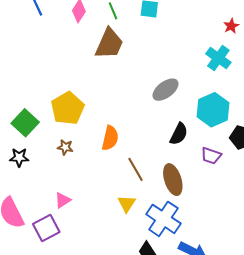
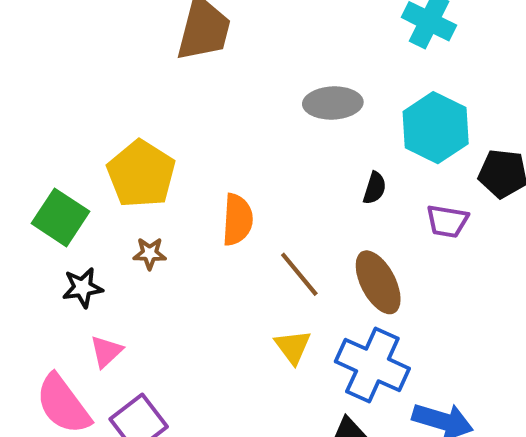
gray ellipse: (165, 90) -> (333, 103), turned 44
black semicircle: (179, 134) -> (375, 188), size x0.7
black star: (19, 157) -> (83, 288), moved
pink triangle: (63, 200) -> (106, 351), moved

